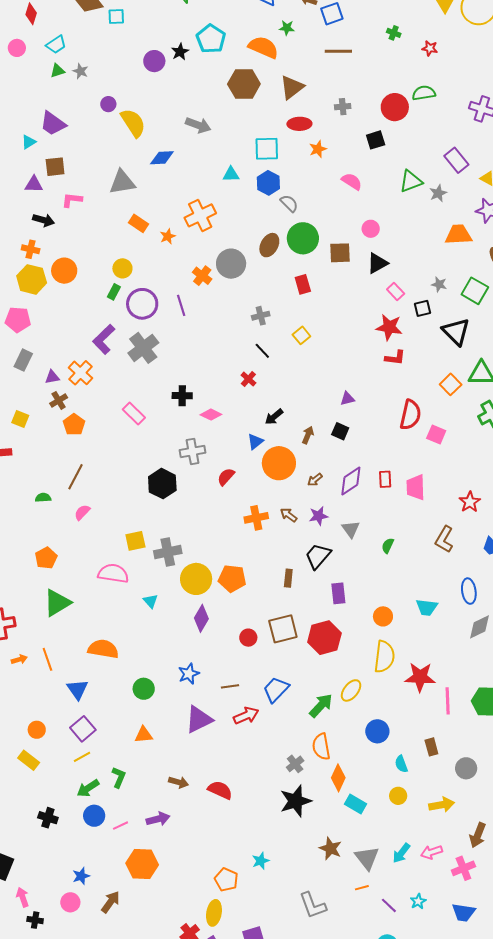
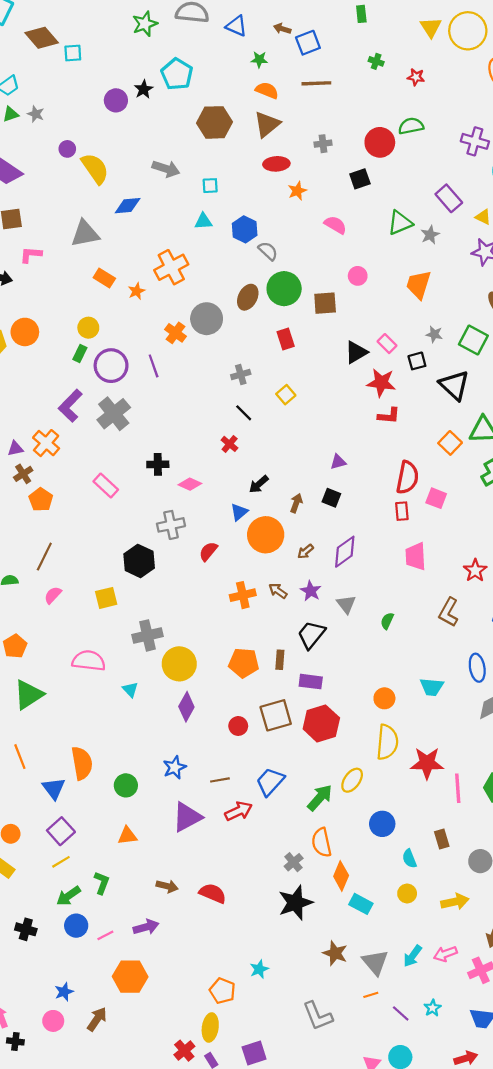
orange semicircle: (263, 47) -> (267, 90), moved, size x0.7
cyan square: (267, 149) -> (210, 186), moved, size x0.6
orange trapezoid: (458, 235) -> (419, 285), moved, turned -68
black triangle: (377, 263) -> (356, 352), moved
red rectangle: (385, 479) -> (402, 511), moved
purple star: (319, 516) -> (311, 591), turned -30
yellow square: (135, 541) -> (106, 598), moved
orange pentagon: (232, 578) -> (244, 663), moved
purple rectangle: (338, 593) -> (311, 682), moved, turned -75
orange semicircle: (103, 649) -> (82, 763), moved, turned 72

